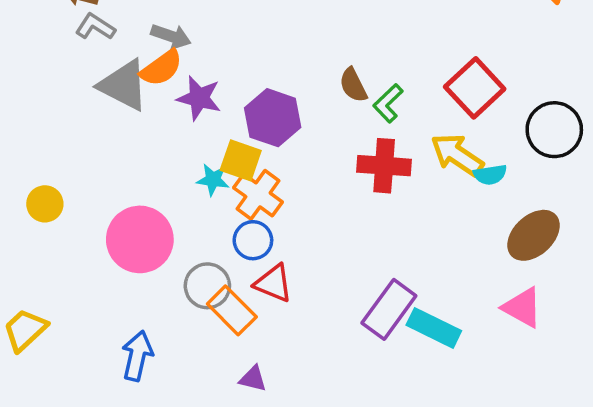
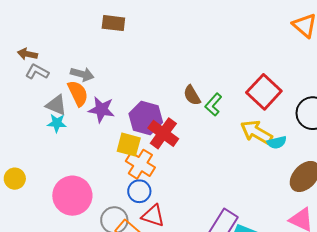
orange semicircle: (161, 68) -> (78, 93), turned -76
gray triangle: (124, 85) -> (56, 105), size x0.7
red cross: (384, 166) -> (163, 133), moved, turned 36
cyan star: (213, 180) -> (57, 123), moved

